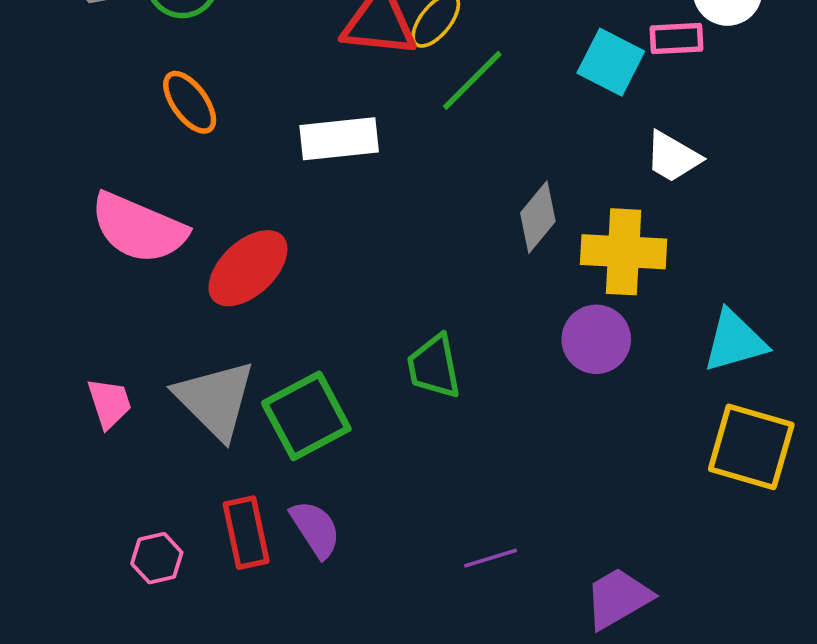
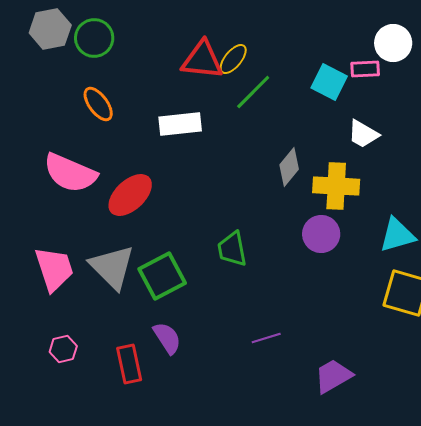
pink trapezoid: (109, 403) -> (54, 269), size x1.6
red rectangle: (246, 533) -> (129, 364), moved
pink hexagon: (157, 558) -> (63, 349), moved
purple line: (490, 558) -> (266, 338), moved

